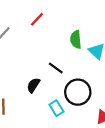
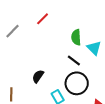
black line: (56, 68) -> (74, 61), moved

